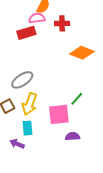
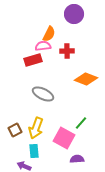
gray ellipse: (22, 80) -> (43, 94), moved, turned 60
pink square: (59, 114) -> (64, 138), turned 35

